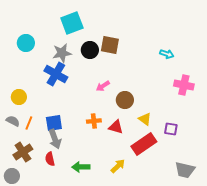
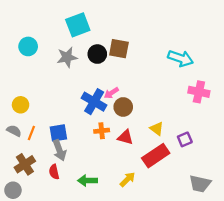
cyan arrow: (167, 54) -> (181, 58), size x1.6
blue cross: (56, 74) -> (94, 102), moved
brown circle: (125, 100) -> (123, 107), moved
purple square: (171, 129) -> (185, 139), turned -32

